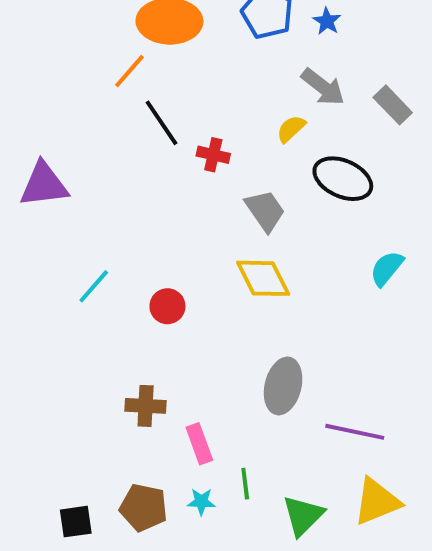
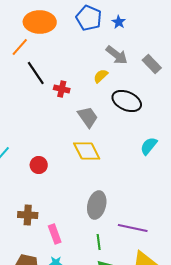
green line: (245, 484) -> (99, 242), moved

